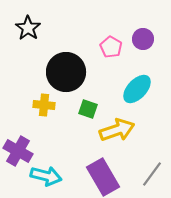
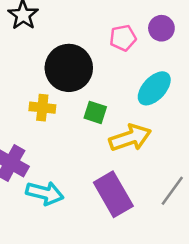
pink pentagon: (111, 47) -> (123, 38), turned 30

